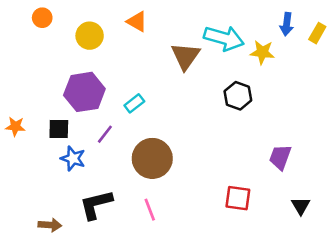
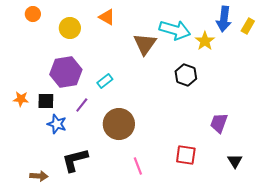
blue arrow: (287, 24) -> (224, 19), size x1.4
yellow star: (262, 52) -> (205, 41), turned 30
orange star: (15, 126) -> (21, 99), moved
pink line: (150, 210) -> (138, 166), moved

